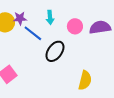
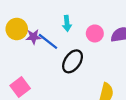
purple star: (20, 18) -> (33, 37), moved

